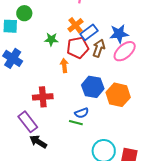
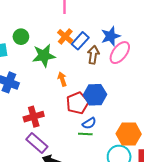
green circle: (24, 13) -> (21, 37), moved
green star: (51, 39) -> (44, 56), size x1.6
red pentagon: (78, 48) -> (77, 103), moved
orange hexagon: (118, 95) -> (129, 134), moved
red cross: (43, 97) -> (34, 117), moved

